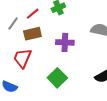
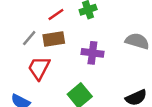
gray line: (13, 23) -> (29, 38), moved

